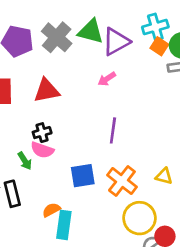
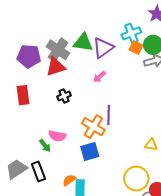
red triangle: (47, 91) -> (56, 67), moved
black cross: (42, 133) -> (64, 96), moved
orange cross: (122, 181) -> (93, 127), moved

